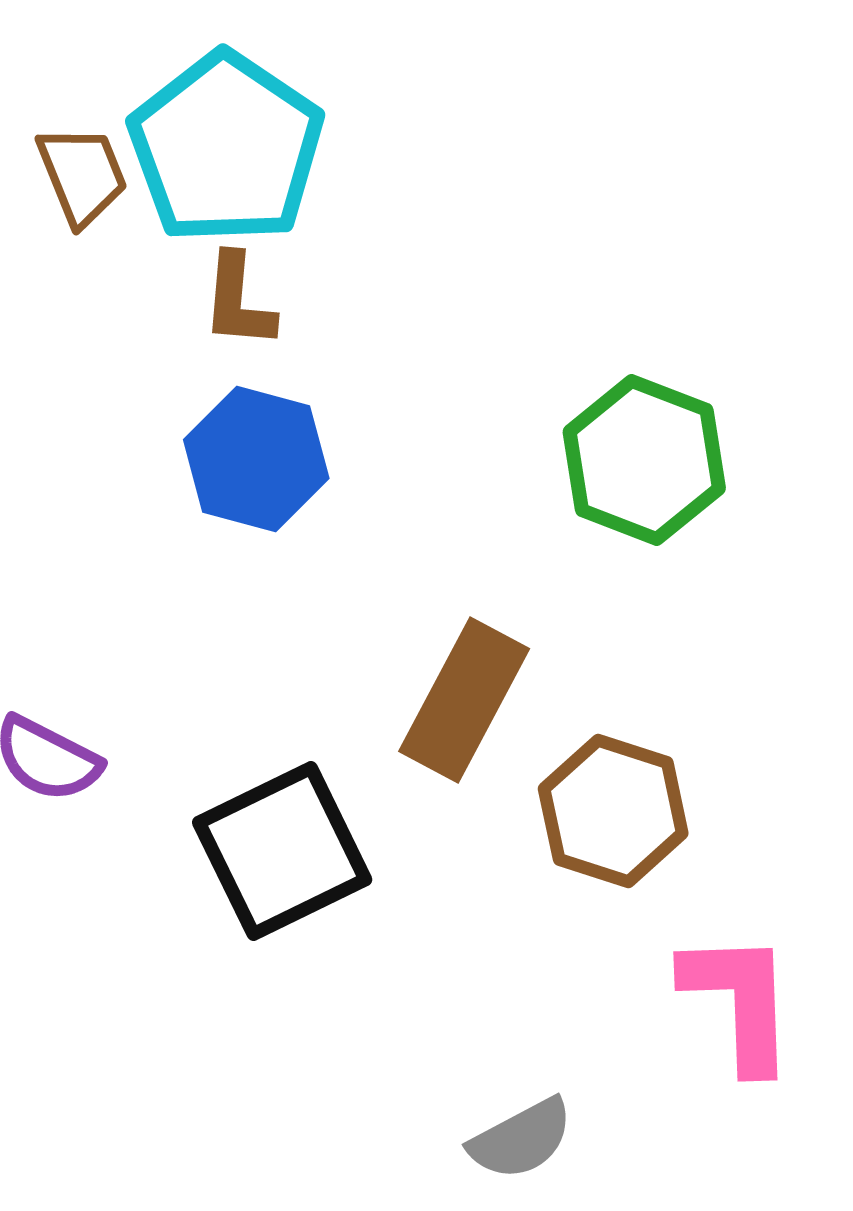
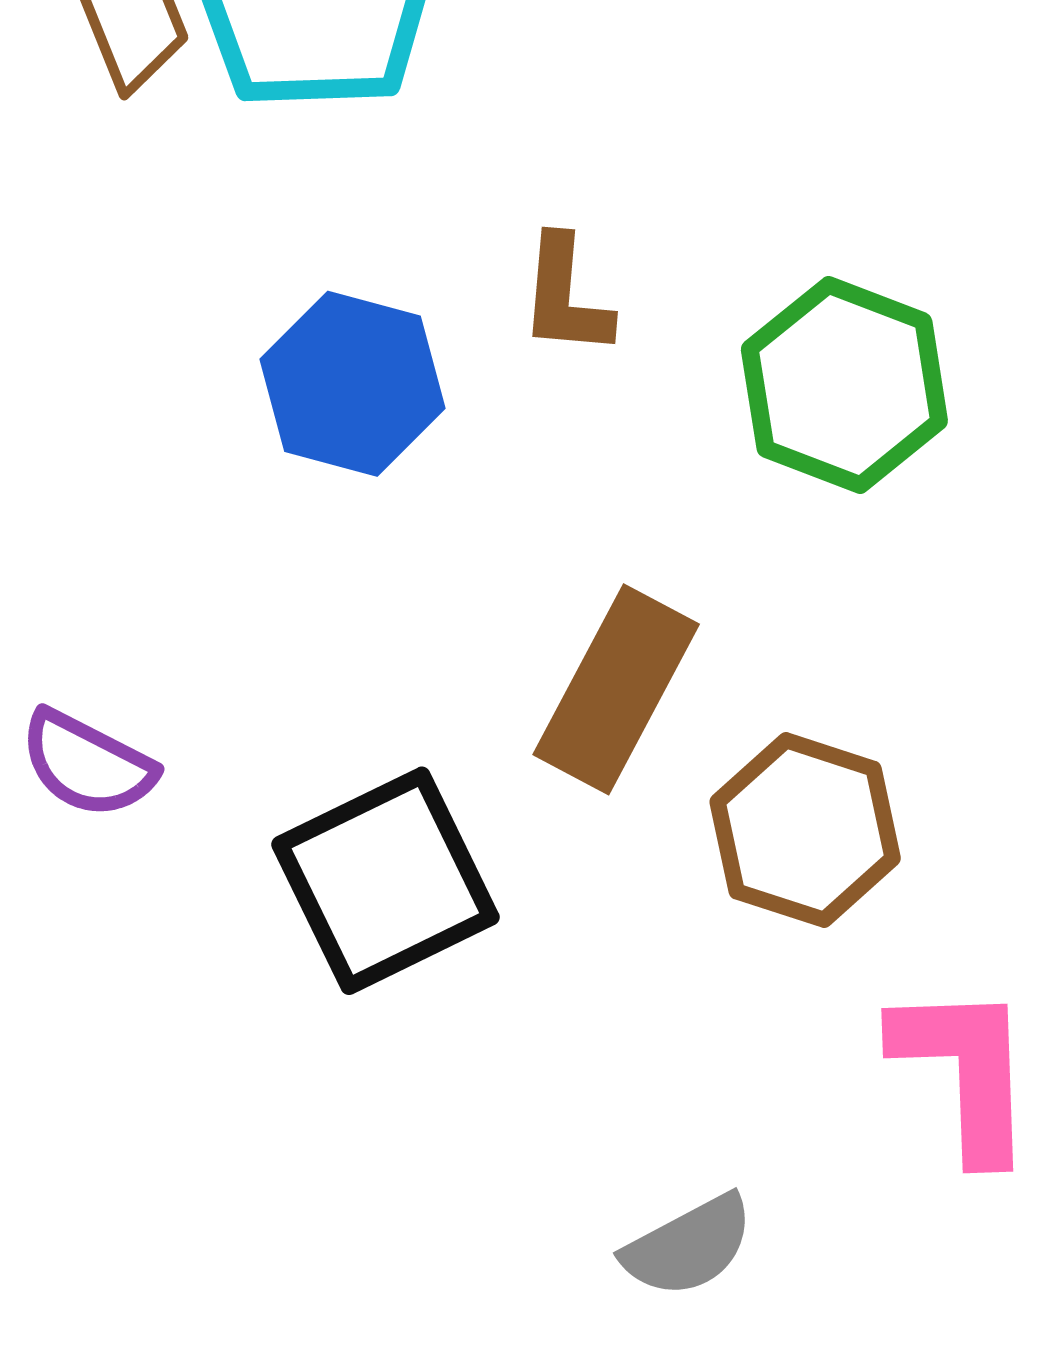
brown L-shape: (238, 301) -> (565, 296), moved

